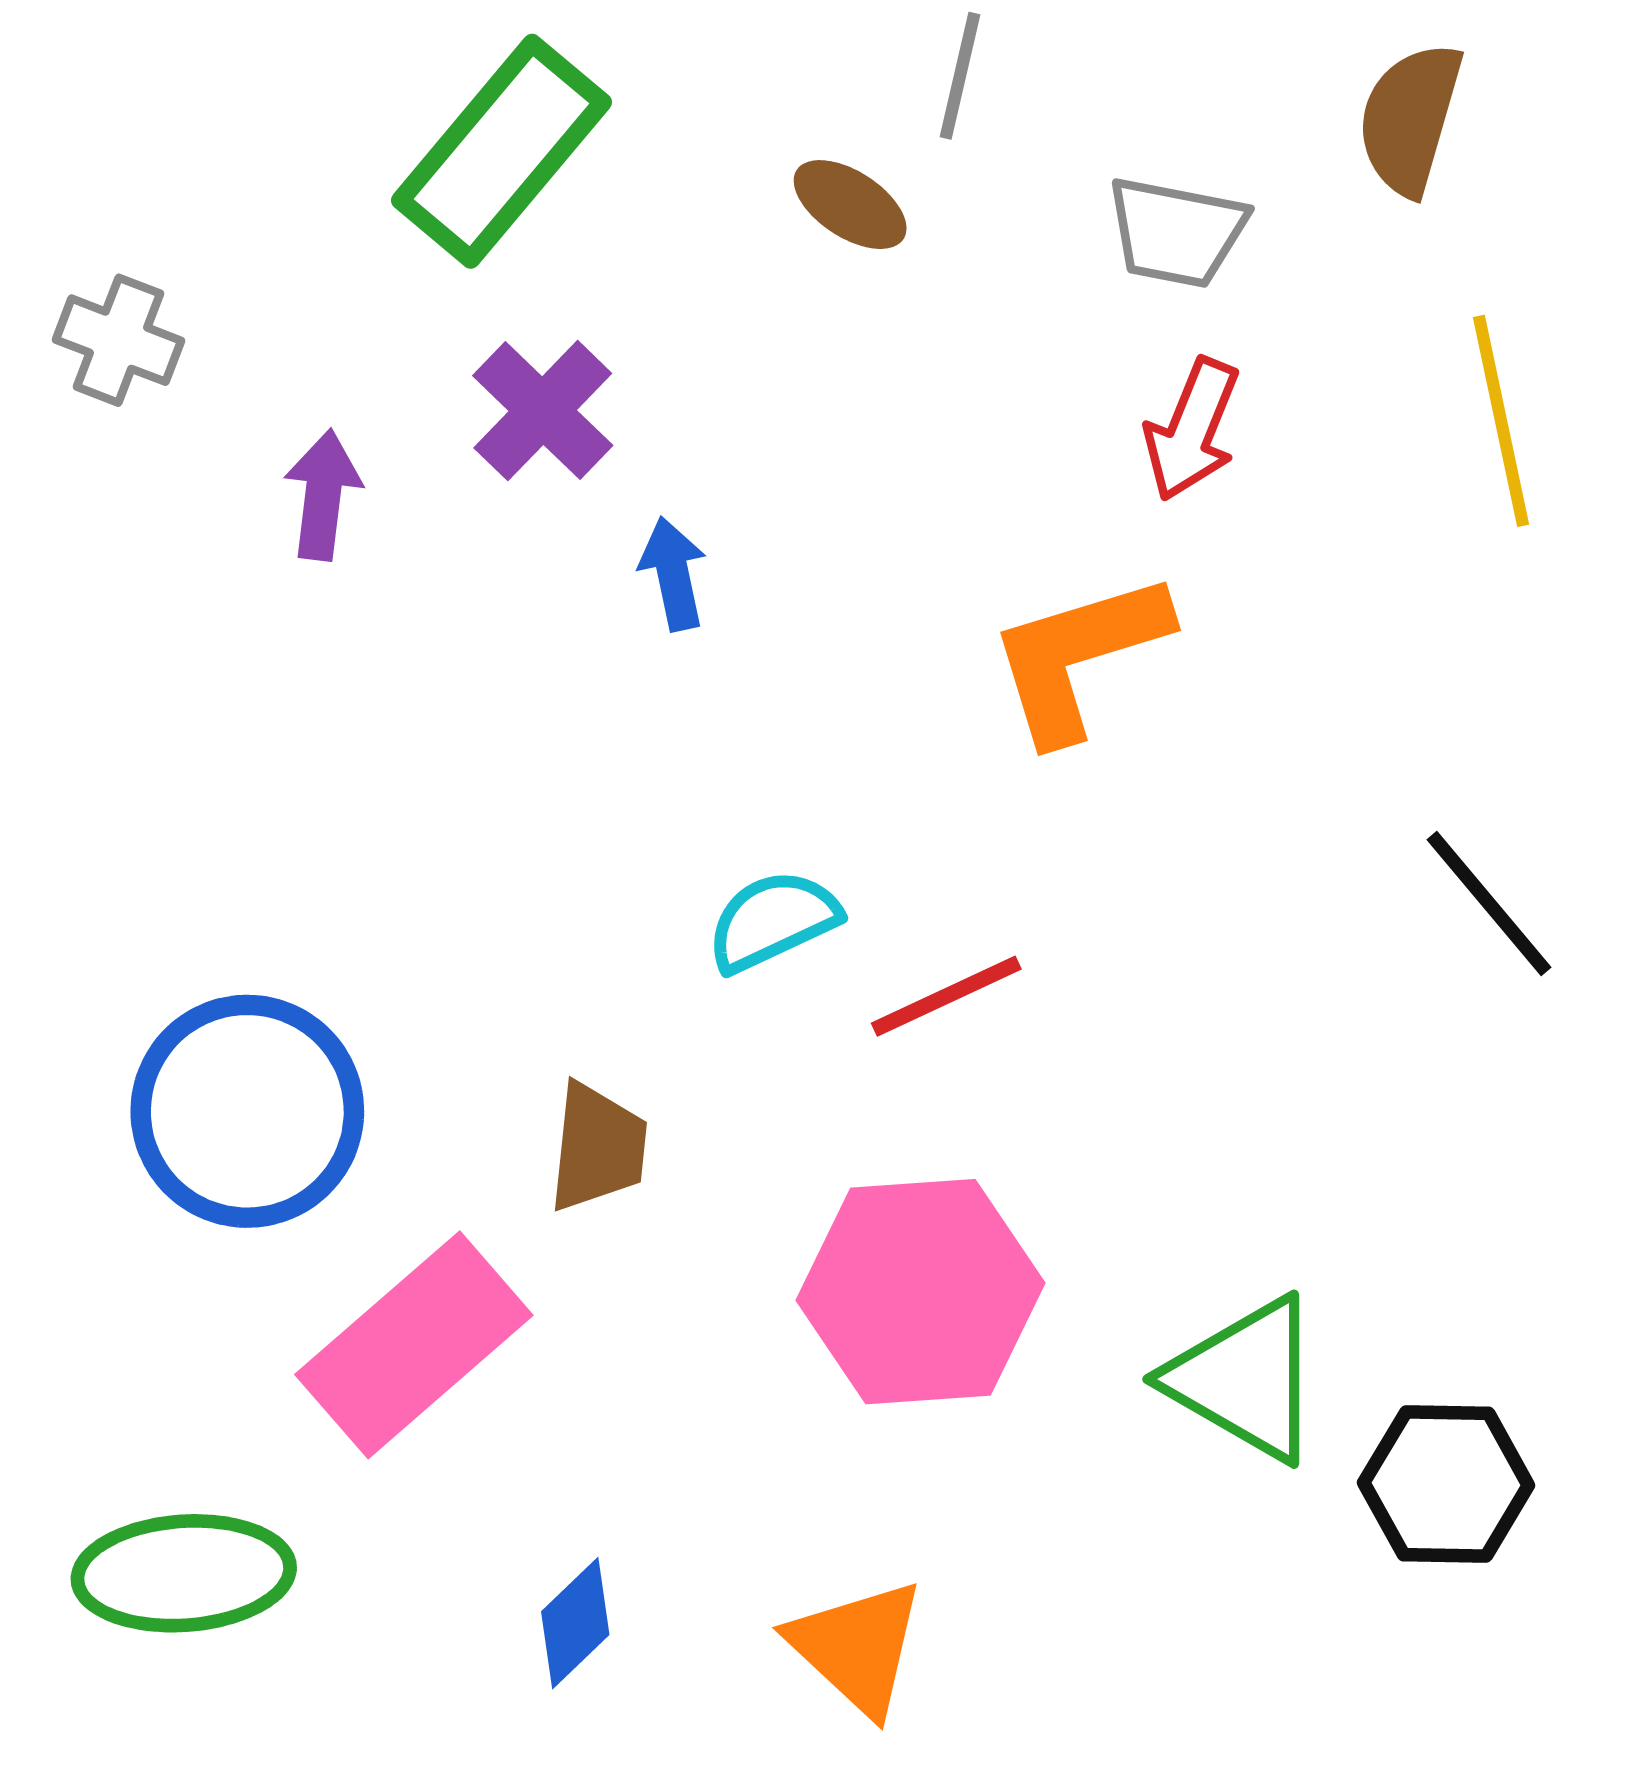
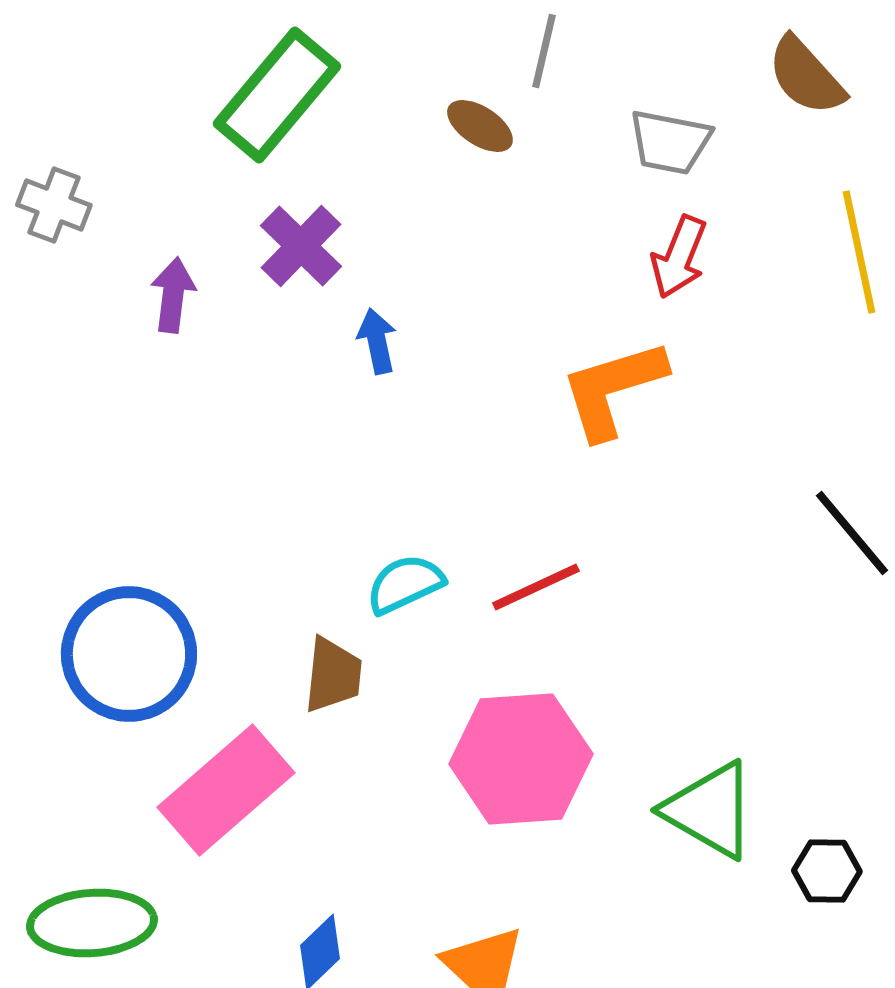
brown semicircle: (1410, 119) -> (806, 76), turned -58
cyan semicircle: (773, 921) -> (405, 584), moved
black hexagon: (1446, 1484) -> (827, 871), size x0.7

